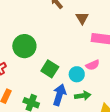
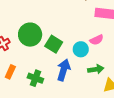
green circle: (24, 46) -> (30, 35), moved
green arrow: (83, 96) -> (96, 69), moved

